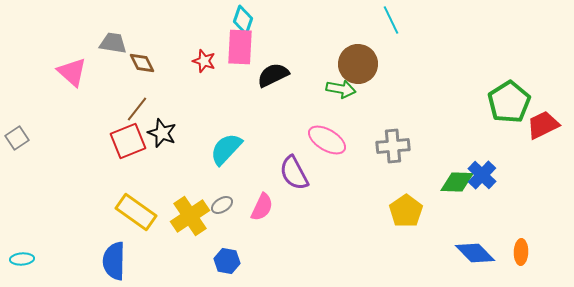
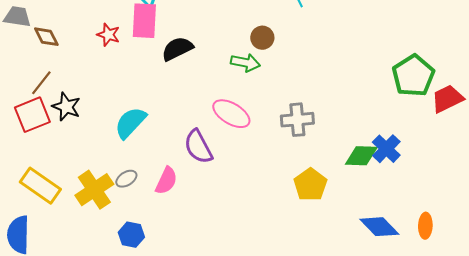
brown circle: (358, 64) -> (262, 38), size x0.6

